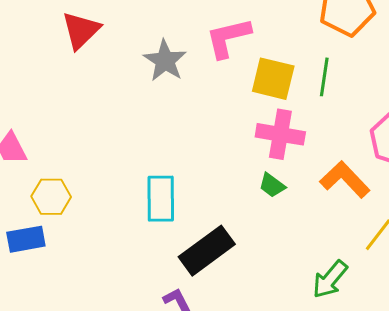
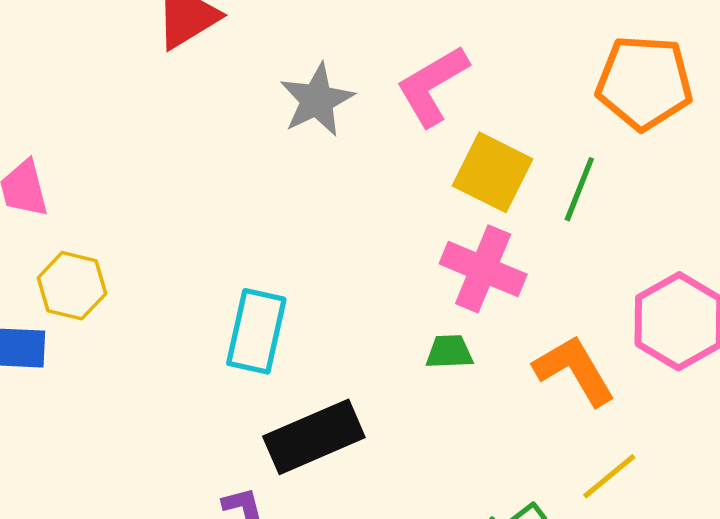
pink L-shape: (228, 38) -> (432, 86), turned -30
green trapezoid: (272, 185) -> (449, 352), turned 128

